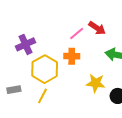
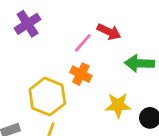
purple cross: (26, 44) -> (28, 24), moved
orange cross: (72, 56) -> (81, 74), turned 35

